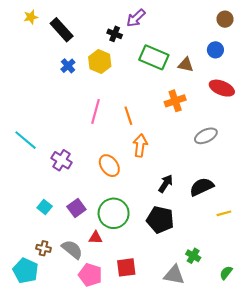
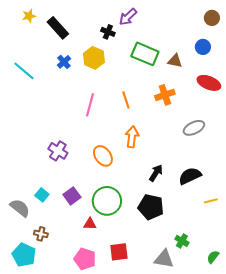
orange line: (128, 116) -> (126, 100), moved
cyan line: (25, 140) -> (24, 71), moved
gray semicircle: (72, 249) -> (20, 208), moved

